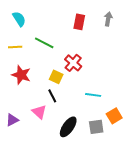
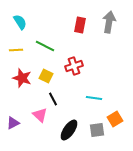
gray arrow: (108, 19) -> (109, 22), size x1.5
red cross: (73, 63) -> (74, 66), turned 30
yellow square: (56, 77) -> (46, 76), moved

